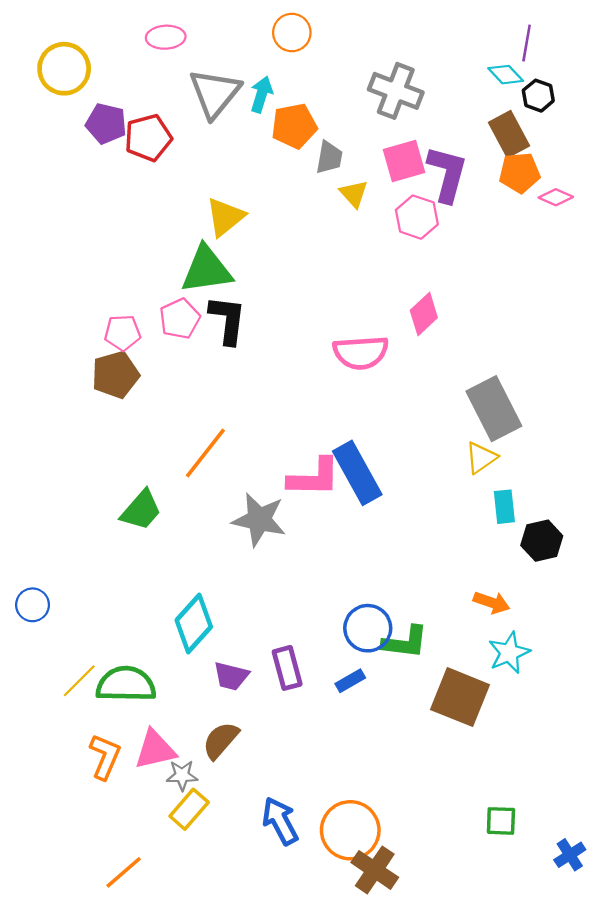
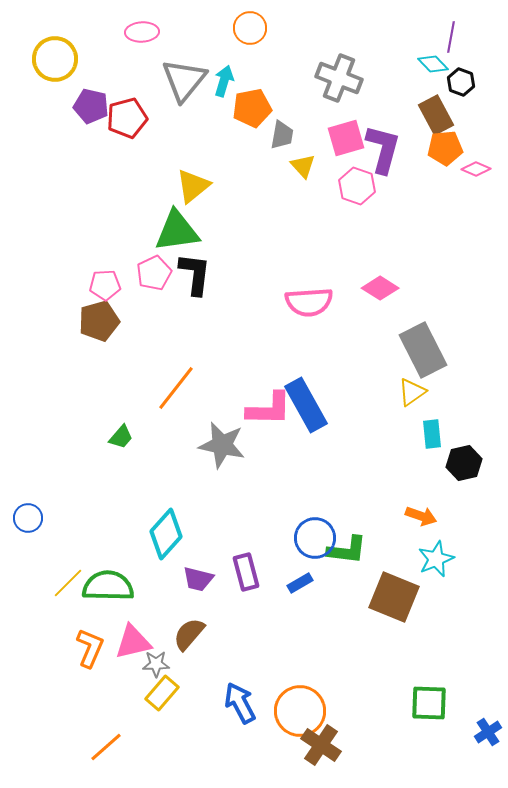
pink diamond: (424, 314) -> (380, 288), moved, turned 75
green trapezoid: (141, 510) -> (121, 437), size x0.7
green square: (501, 821) -> (429, 703), size x1.4

